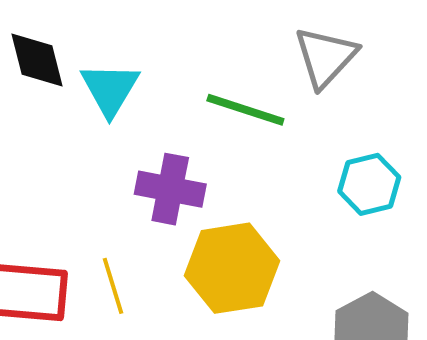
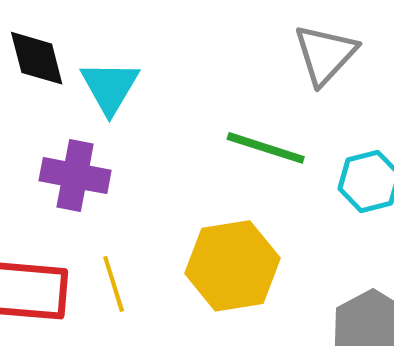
green line: (245, 110) -> (266, 148), moved
purple cross: (170, 189) -> (75, 176), moved

